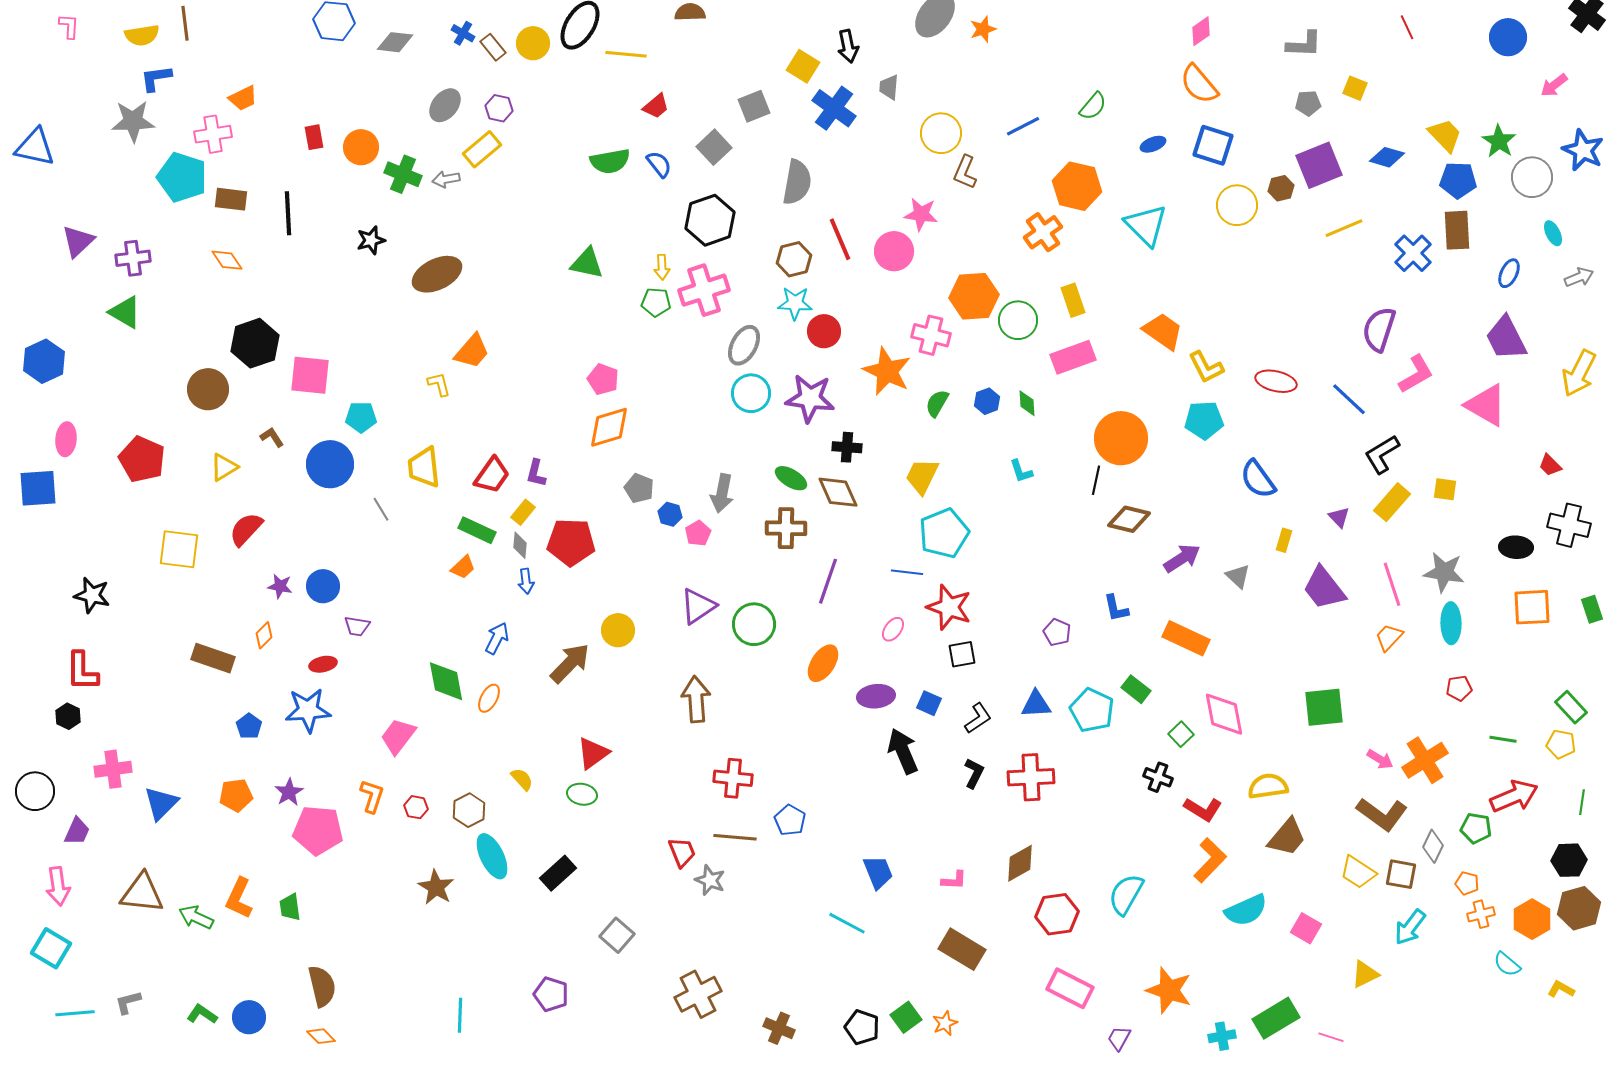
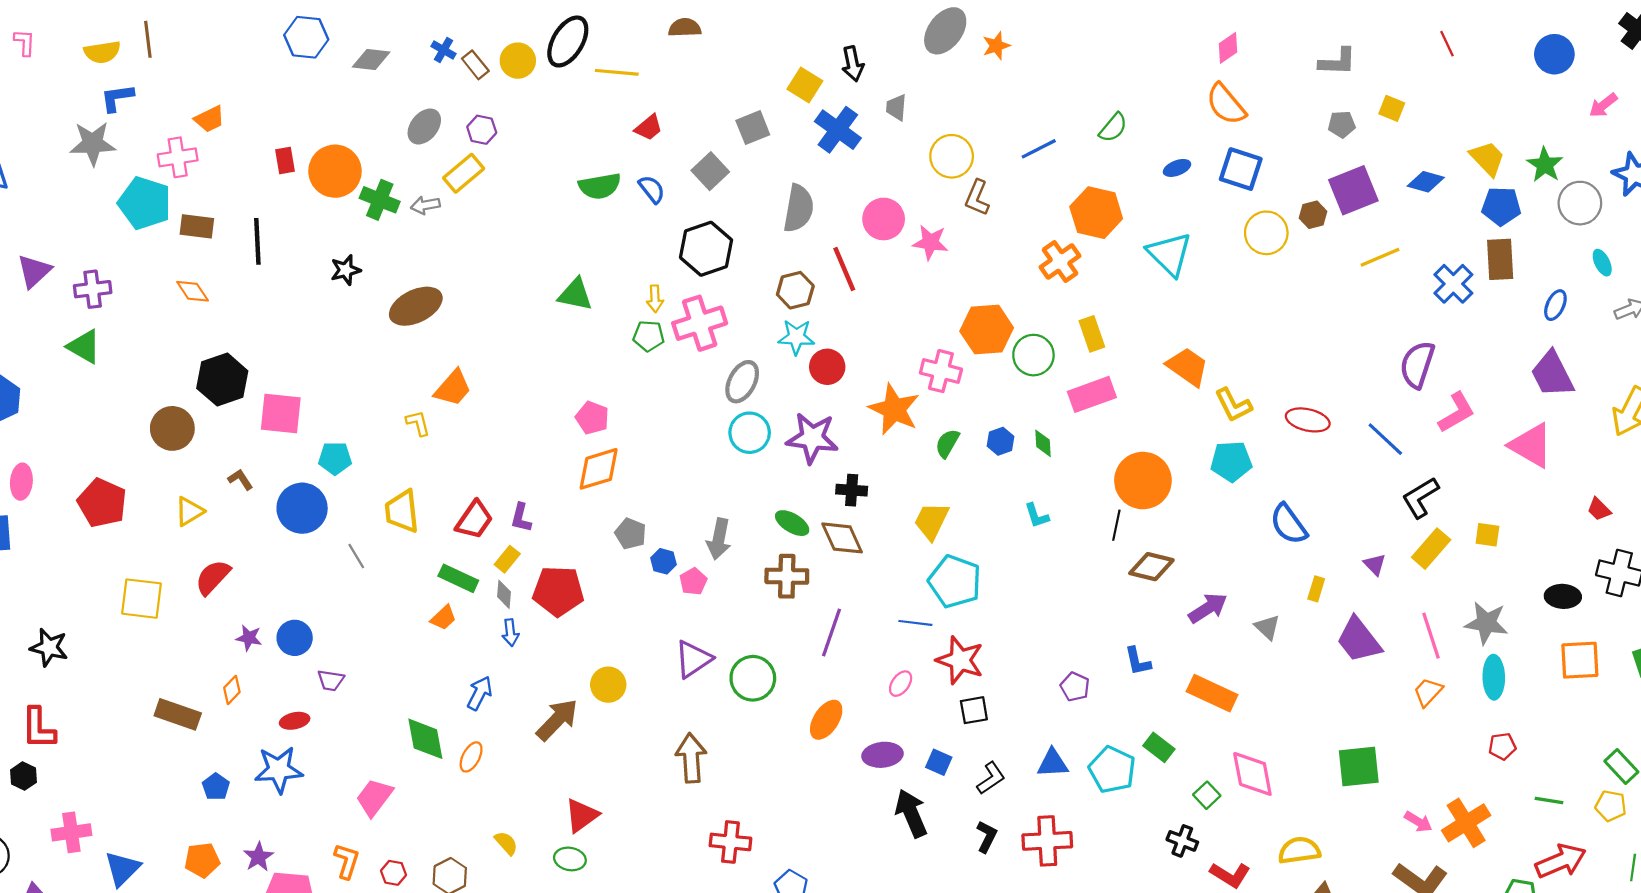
orange circle: (361, 147) -> (335, 171), size x1.4
pink circle: (894, 251) -> (884, 219), moved
cyan pentagon: (944, 533) -> (955, 582), turned -30

